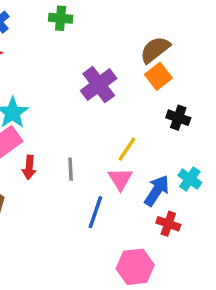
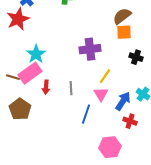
orange square: (158, 76) -> (124, 32), turned 35
purple cross: (99, 85) -> (90, 49), moved, turned 30

